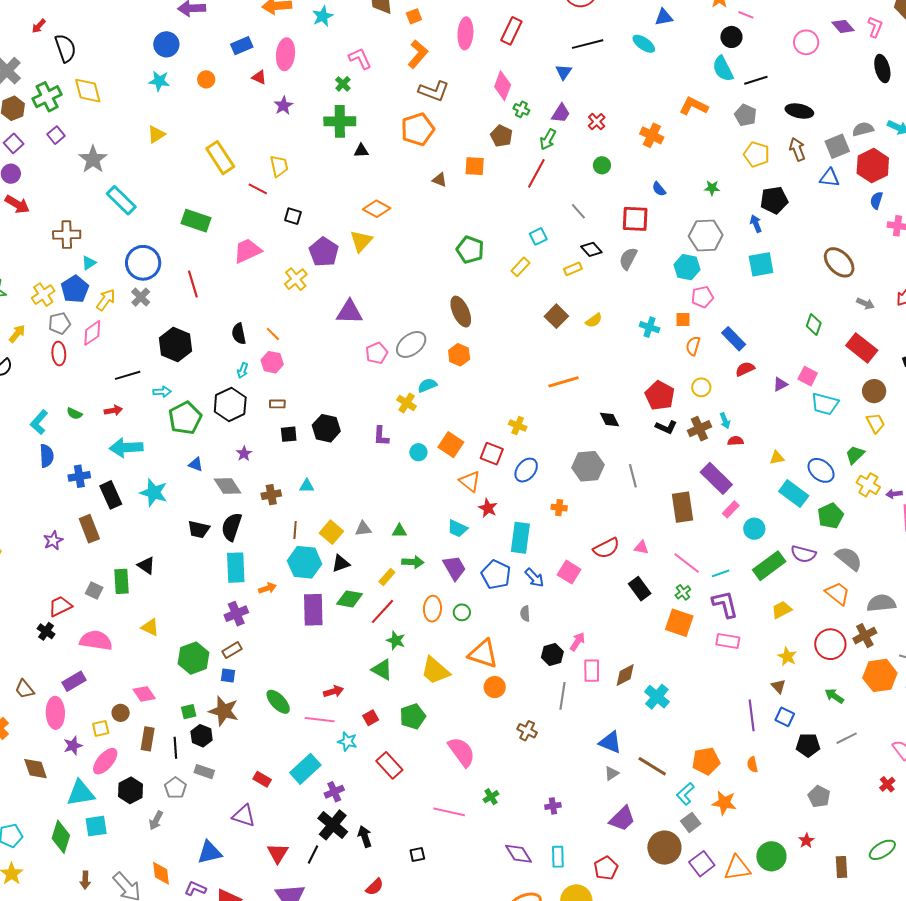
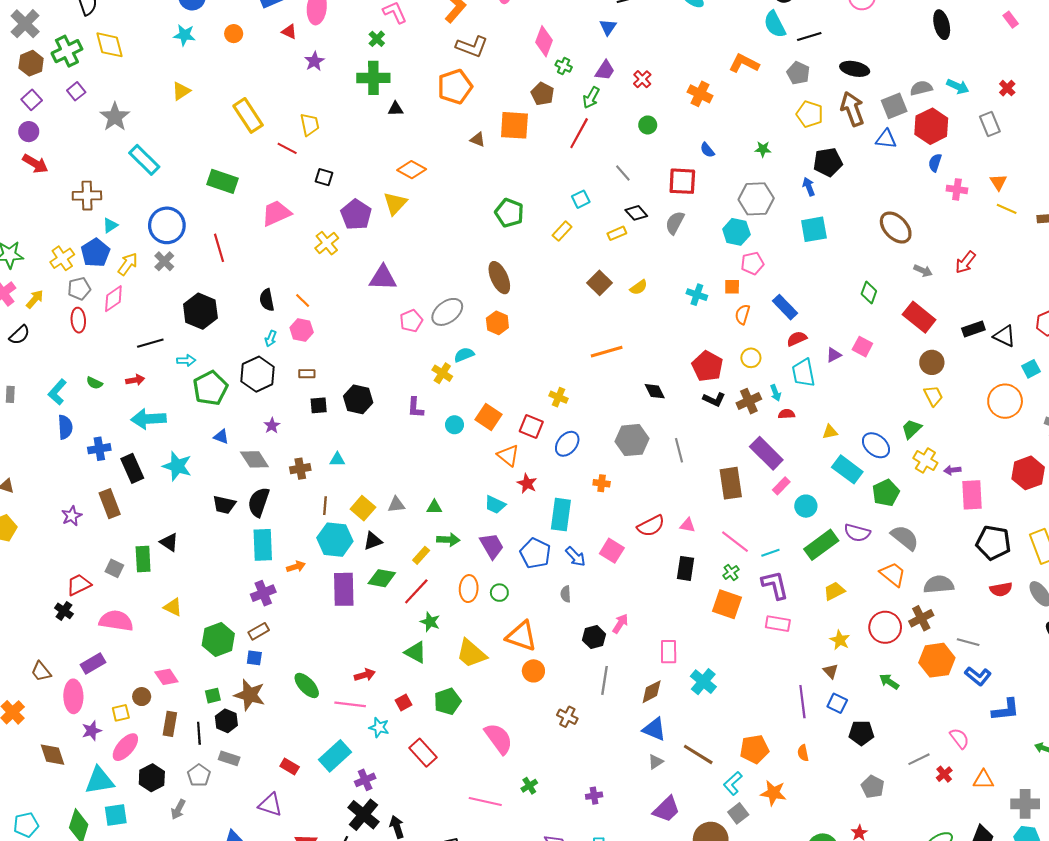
brown arrow: (797, 149) -> (852, 109), size x1.4
orange square: (475, 166) -> (514, 125), size x1.4
cyan trapezoid: (825, 404) -> (803, 373), moved, turned 64
black rectangle: (640, 589) -> (686, 568), turned 45
pink rectangle: (592, 671) -> (669, 652), moved
brown diamond: (625, 675) -> (652, 692), moved
gray line: (847, 738) -> (919, 759), moved

